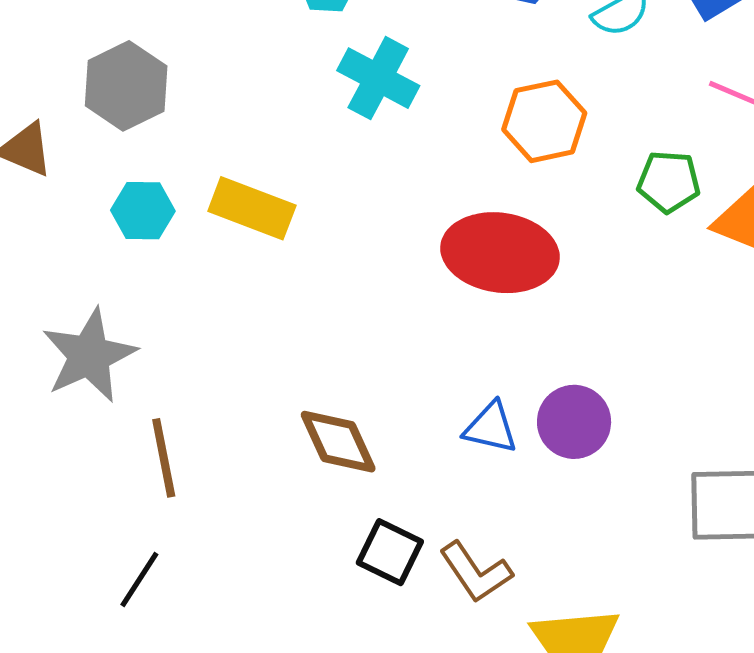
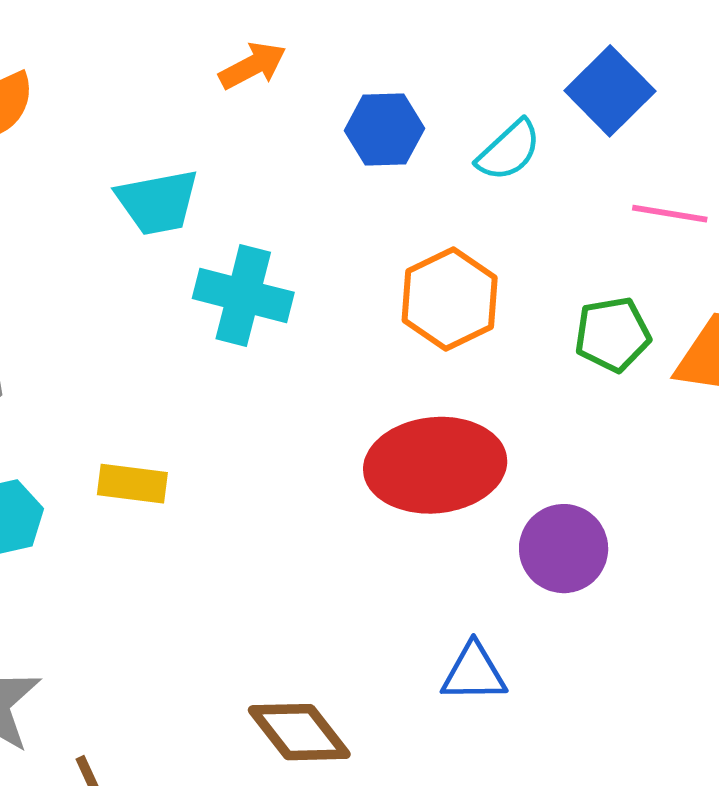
yellow rectangle: (252, 208) -> (132, 484), size x0.7
purple circle: (574, 422) -> (564, 549), moved

